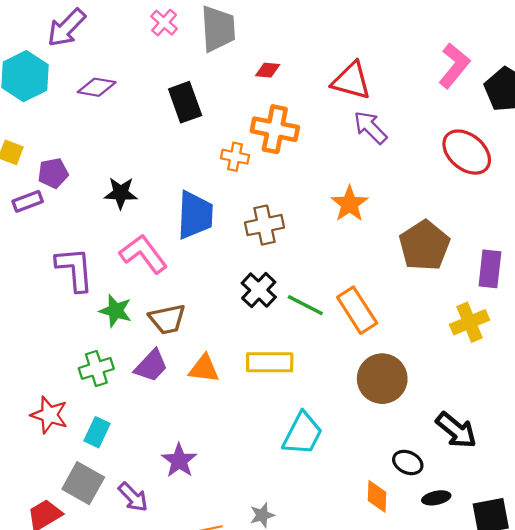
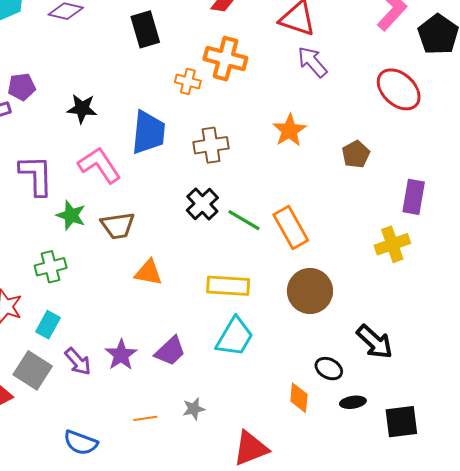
brown pentagon: (424, 246) -> (356, 154), moved, size x0.6
yellow rectangle: (270, 362) -> (228, 286), moved
purple trapezoid: (151, 366) -> (170, 351), moved
purple arrow: (133, 497) -> (78, 362), moved

